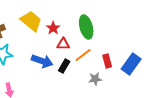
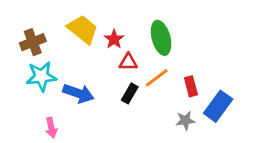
blue arrow: (42, 61) -> (78, 93), moved
blue rectangle: (131, 64) -> (218, 106), moved
gray star: (95, 79) -> (185, 120), moved

